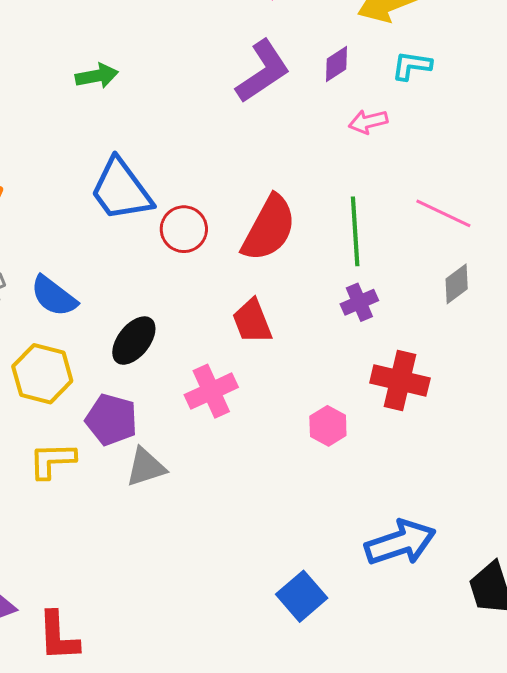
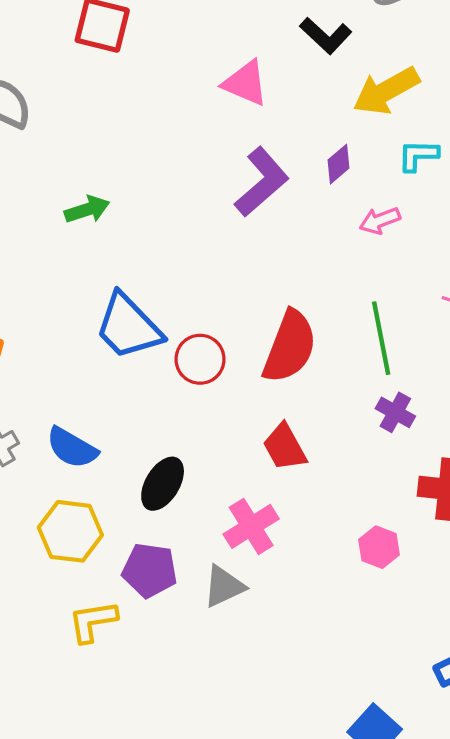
purple cross: (359, 302) -> (395, 412), turned -30
gray triangle: (146, 467) -> (224, 586), moved

